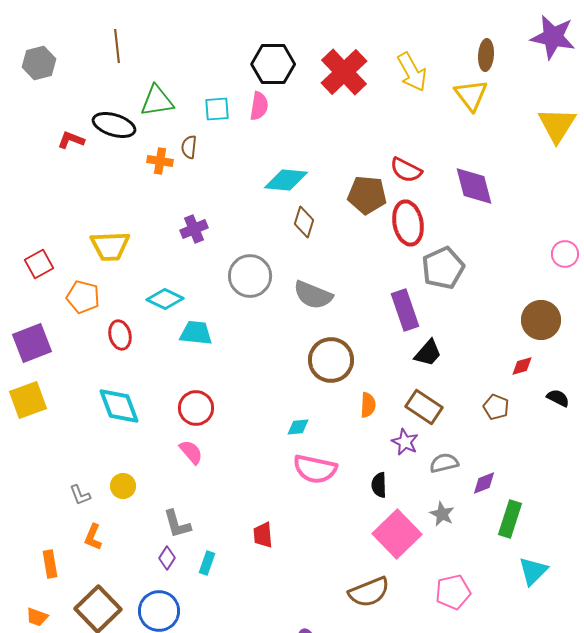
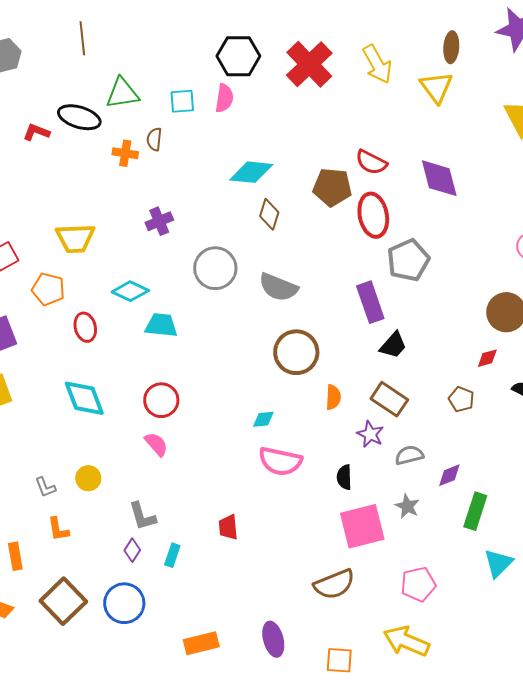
pink square: (397, 534) -> (362, 526), turned 30
orange L-shape: (93, 537) -> (58, 529), turned -32

